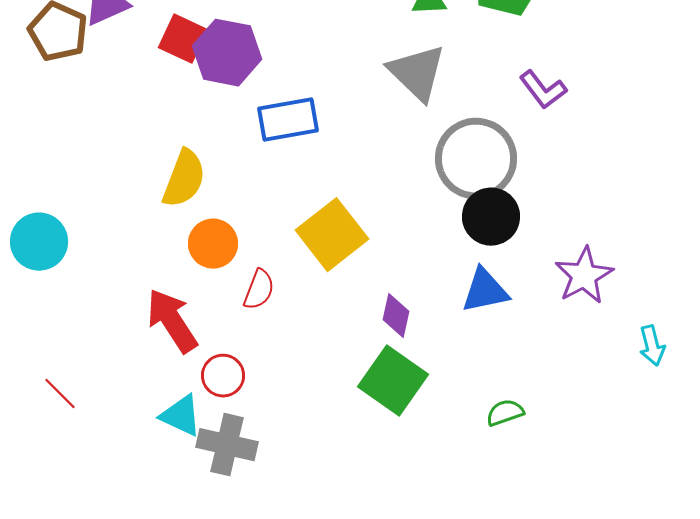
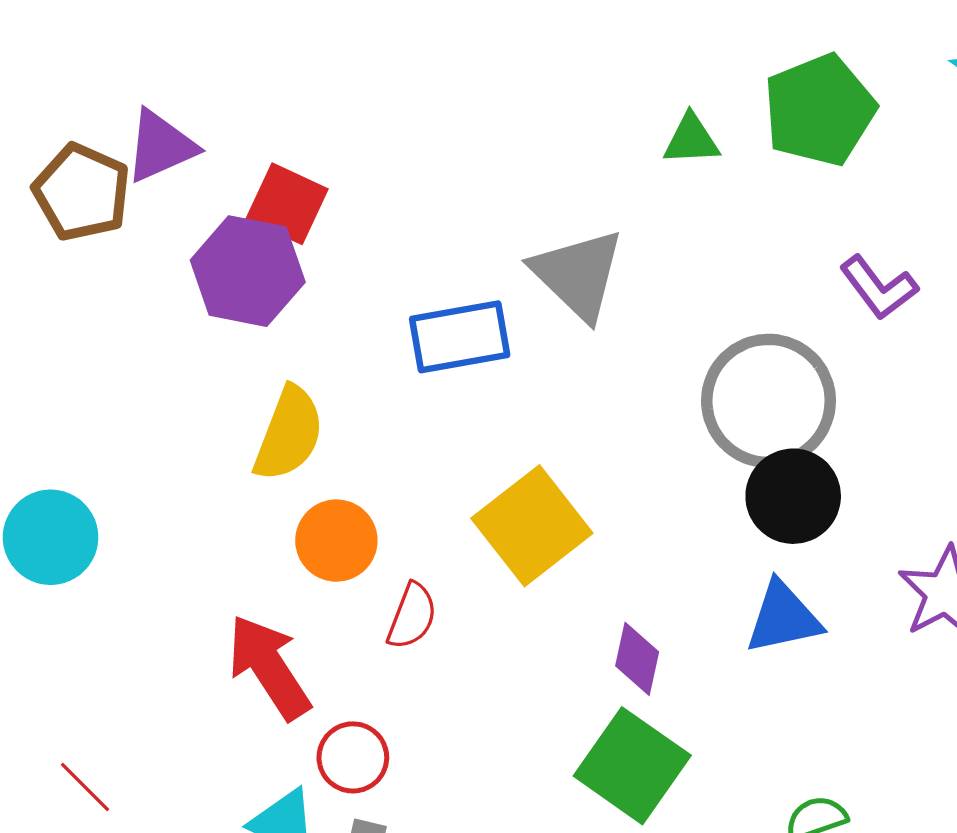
purple hexagon: (227, 53) -> (248, 271), moved
gray triangle: (417, 73) -> (578, 274), moved

